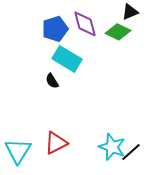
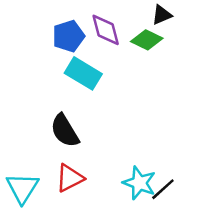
black semicircle: (52, 81) -> (65, 131), moved, size x1.8

